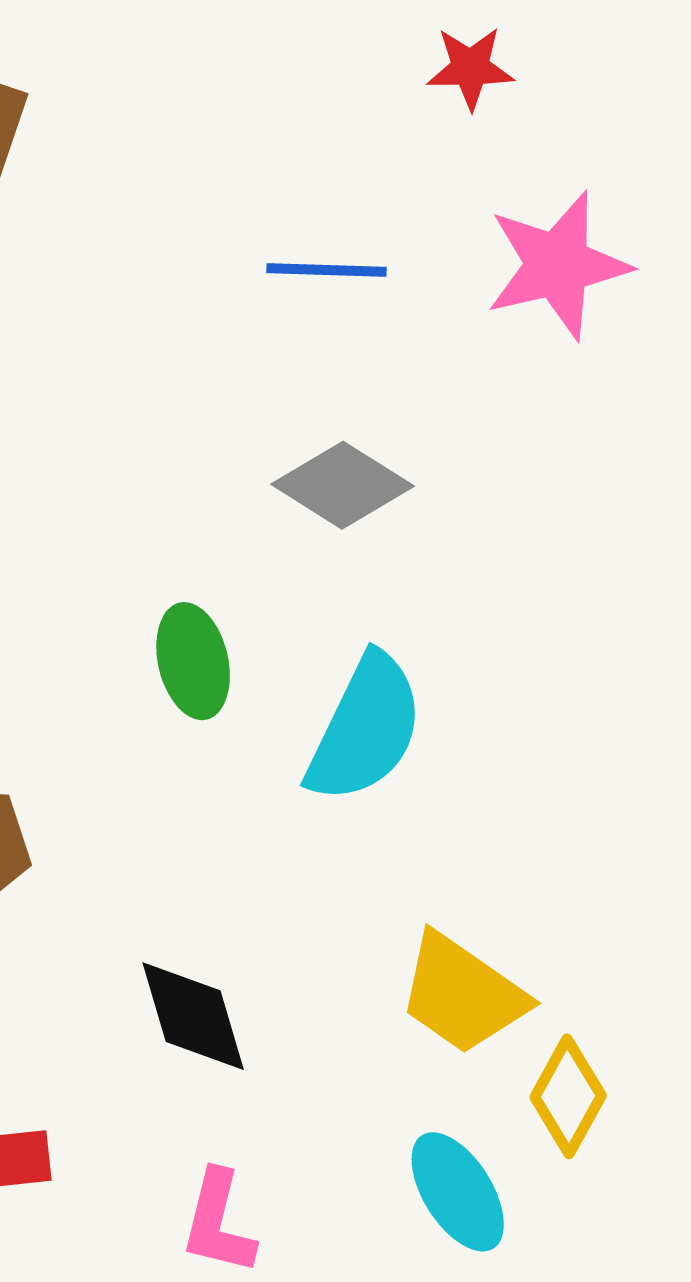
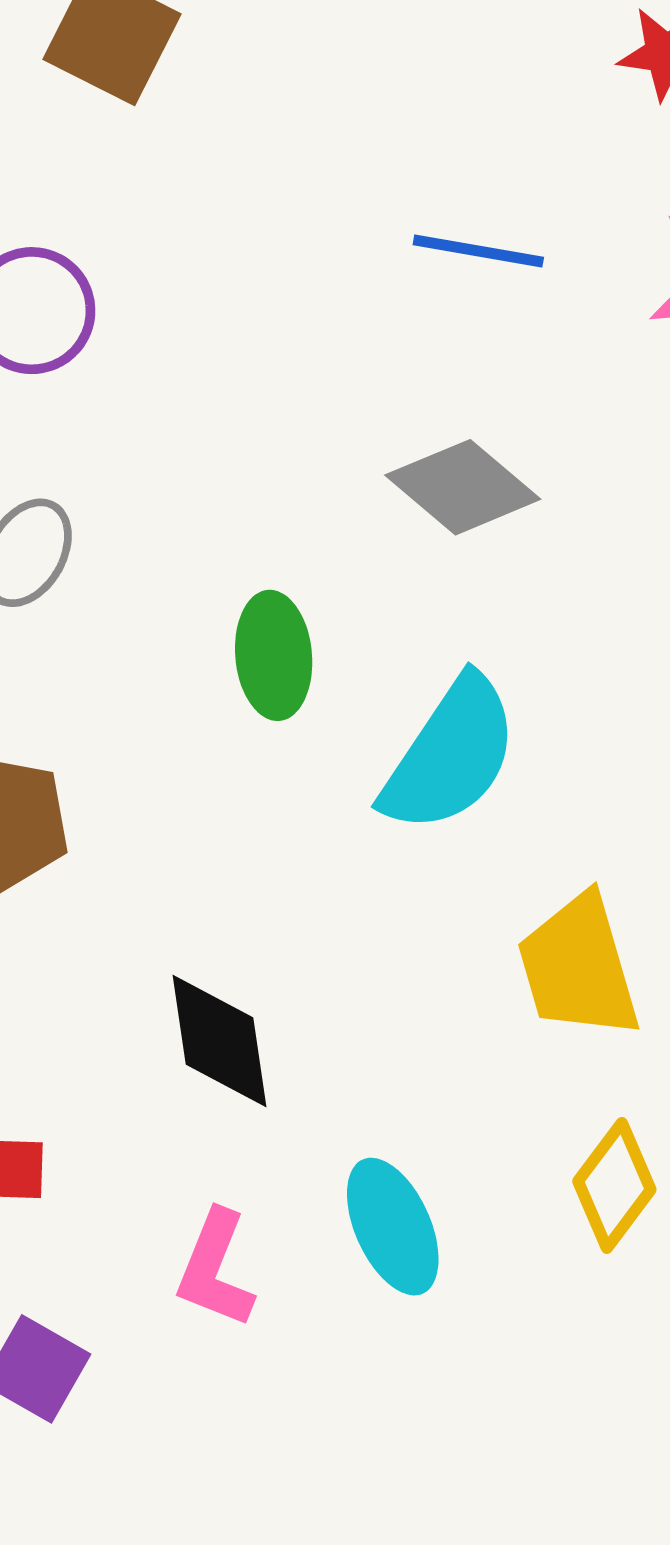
yellow trapezoid: (462, 994) -> (578, 967), moved, turned 31
cyan ellipse: (458, 1192) -> (393, 1227), moved

